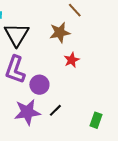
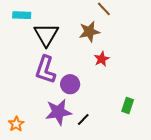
black line: (55, 110) -> (83, 120), moved
green rectangle: (96, 120) -> (128, 106), moved

